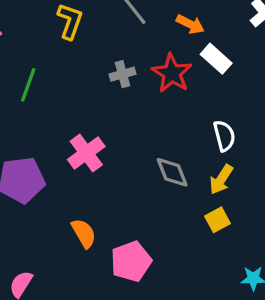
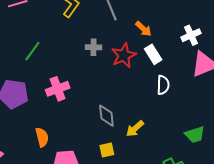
green line: (28, 85) -> (32, 51), moved
white semicircle: (224, 136) -> (163, 85), moved
yellow square: (218, 220) -> (107, 150), moved

